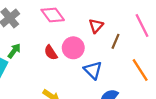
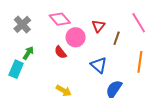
pink circle: (73, 48) -> (76, 37), moved
orange line: (140, 70) -> (140, 62), turned 45

